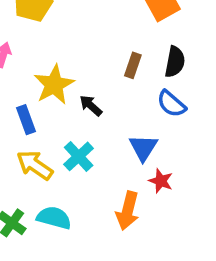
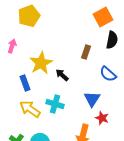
black semicircle: (175, 62) -> (112, 40), moved
cyan cross: (79, 156) -> (55, 104), turned -30

